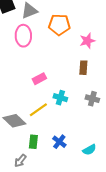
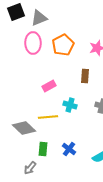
orange pentagon: (59, 25) -> (63, 45), moved, turned -30
brown rectangle: (83, 68) -> (85, 76), moved
yellow line: (38, 110) -> (48, 117), turned 30

